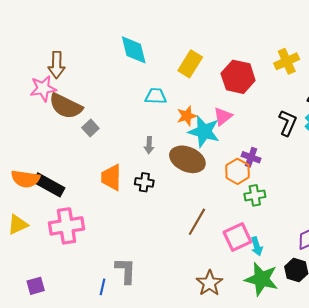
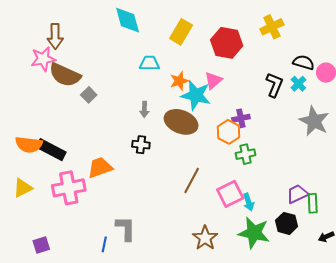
purple cross: (251, 157) -> (241, 118), turned -30
orange trapezoid: (111, 178) -> (100, 167), moved, turned 72

